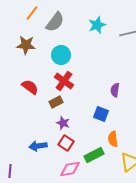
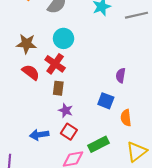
brown star: (26, 45) -> (26, 44), moved
red cross: (64, 81) -> (55, 64), moved
brown rectangle: (56, 102) -> (58, 88), turned -56
orange semicircle: (113, 139) -> (126, 118), moved

